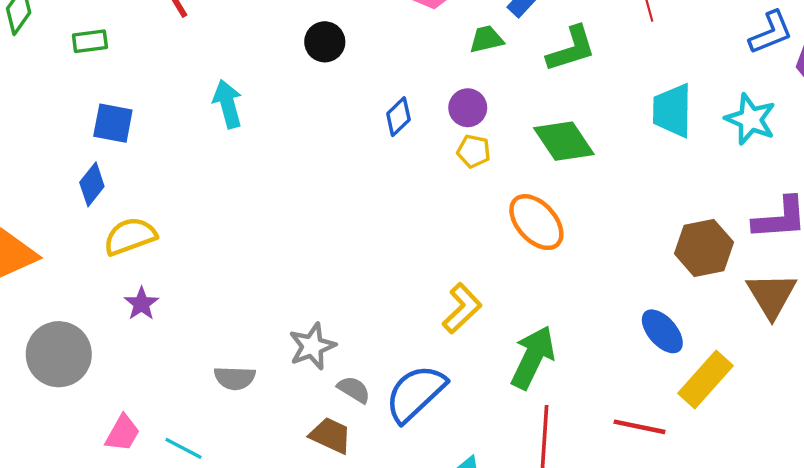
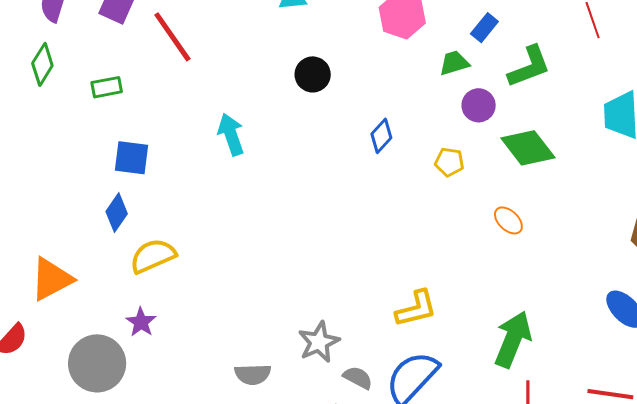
purple circle: (468, 108) -> (479, 105), moved
orange ellipse: (536, 222) -> (508, 220), size x0.6
purple star: (141, 304) -> (141, 322), moved
yellow L-shape: (462, 308) -> (416, 309), moved, turned 33

